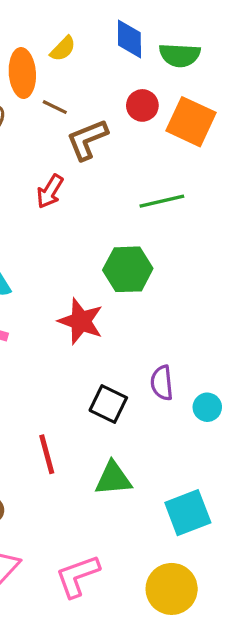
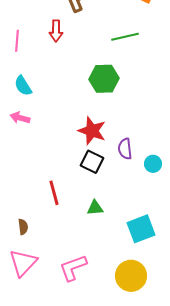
red arrow: (50, 191) -> (56, 31), turned -30
red star: (81, 321) -> (92, 131), moved
green triangle: (113, 479) -> (95, 208), size x0.7

